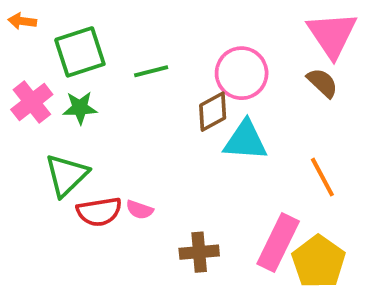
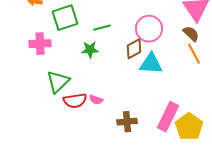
pink cross: (32, 102) -> (40, 44), turned 35
green star: (80, 108) -> (90, 50), moved
orange line: (322, 177) -> (194, 54), moved

